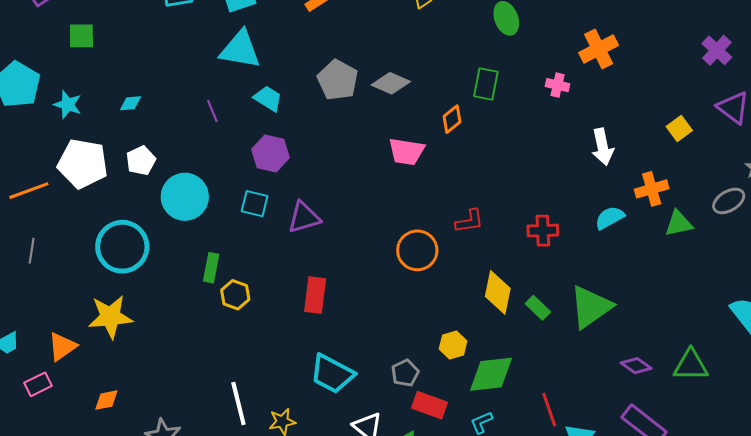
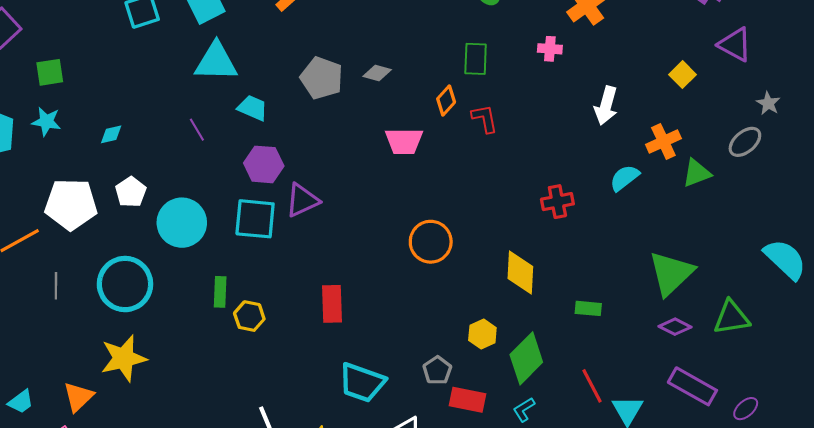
gray diamond: (391, 83) -> (377, 73), size x0.7
cyan star: (68, 105) -> (46, 121), moved
white arrow: (603, 147) -> (606, 106), turned 36
cyan square: (255, 204) -> (255, 219), size x1.5
purple triangle: (304, 217) -> (302, 200), moved
red L-shape: (469, 221) -> (485, 119), moved, turned -84
gray line: (32, 251) -> (56, 286), moved
green triangle: (591, 307) -> (671, 273), moved
green rectangle: (538, 308) -> (588, 308), moved, turned -30
green diamond: (491, 374) -> (526, 358), turned -30

